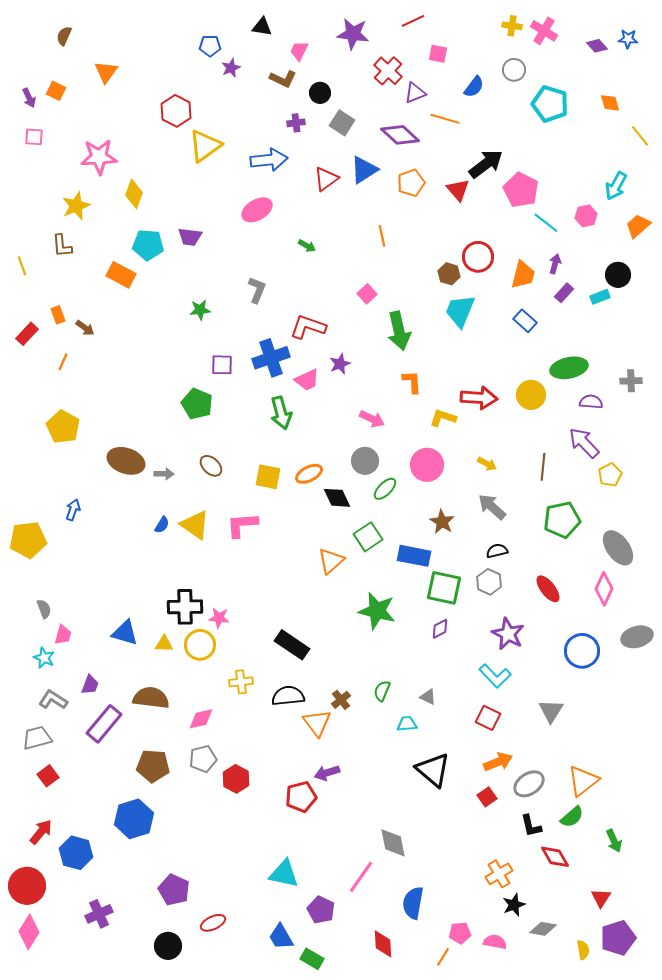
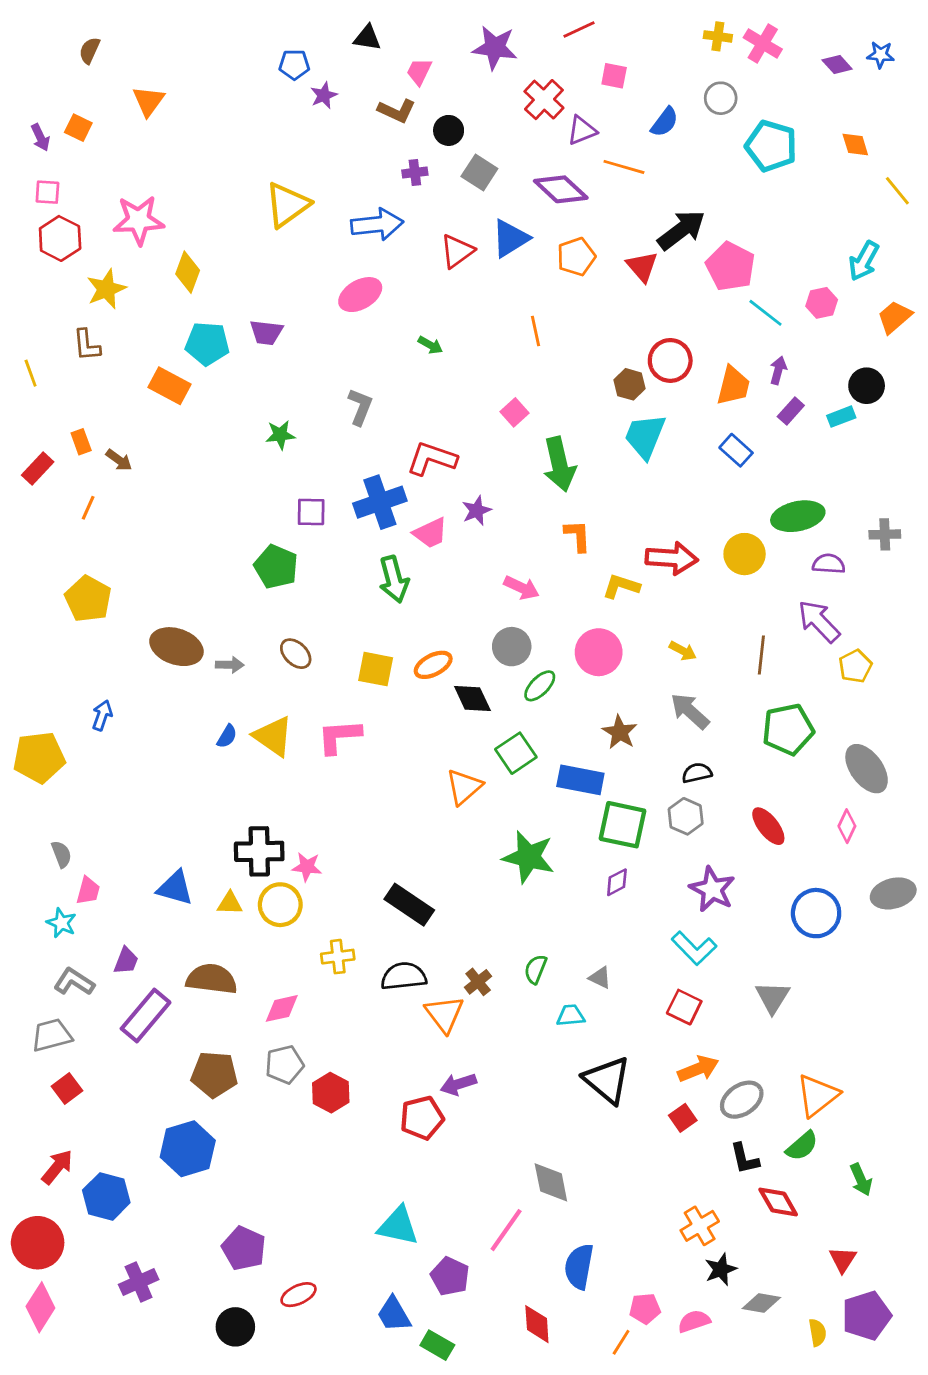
red hexagon: (176, 111) -> (60, 238), moved
pink diamond: (604, 589) -> (847, 826), size x0.7
pink semicircle: (495, 942) -> (694, 1321), turned -30

